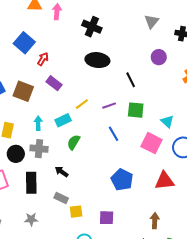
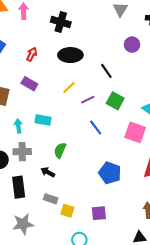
red arrow: (43, 59) -> (32, 54), moved
yellow line: (82, 104) -> (69, 88), moved
green square: (136, 110) -> (115, 101), turned 30
cyan rectangle: (63, 120) -> (43, 120), turned 42
green semicircle: (74, 142) -> (60, 150), moved
yellow square: (76, 212) -> (67, 211), turned 32
gray star: (31, 219) -> (23, 224), size x1.5

